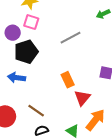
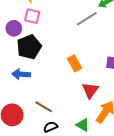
gray line: (70, 38) -> (87, 19), moved
orange rectangle: (68, 80) -> (74, 63), moved

